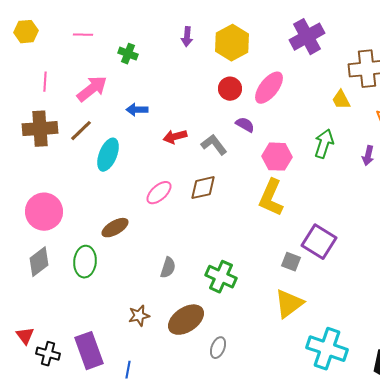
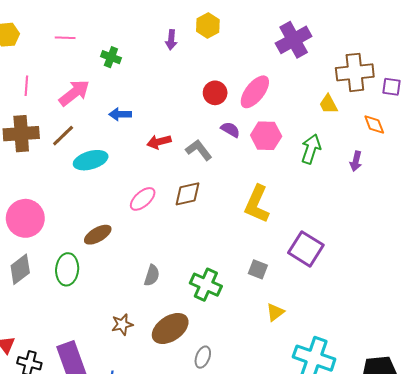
yellow hexagon: (232, 43) -> (208, 26), moved, size x0.7
cyan ellipse: (108, 155) -> (91, 160), turned 52
pink hexagon: (277, 157) -> (266, 136), moved
gray square: (291, 262) -> (258, 269), moved
yellow triangle: (289, 304) -> (275, 312), size x0.6

